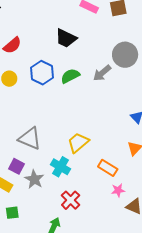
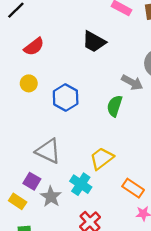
blue hexagon: (42, 73) -> (66, 98), moved
gray arrow: (102, 73) -> (132, 82), turned -114
green semicircle: (70, 76) -> (115, 106), moved, turned -48

